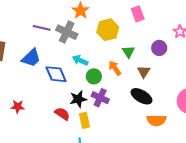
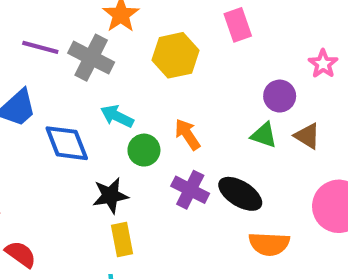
green triangle: (128, 52) -> (264, 135), moved, turned -40
brown triangle: (144, 72) -> (307, 136), moved, turned -32
purple cross: (100, 98) -> (190, 190), moved
red semicircle: (62, 114) -> (21, 254), moved

